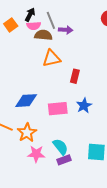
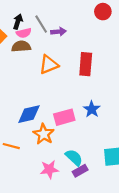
brown semicircle: (43, 35) -> (21, 46), moved
red rectangle: (75, 76) -> (86, 64), moved, size x1.5
orange star: (27, 133) -> (44, 134), moved

